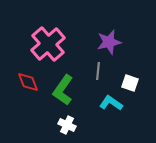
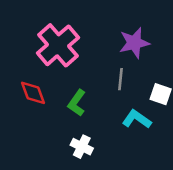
green L-shape: (63, 90) -> (77, 103), size x0.7

